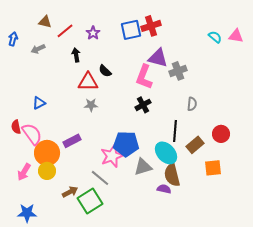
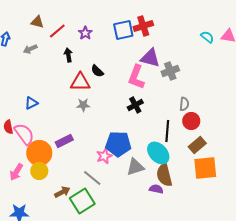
red circle: (221, 134) -> (191, 121), moved
brown rectangle: (195, 145) -> (197, 145), moved
pink star: (112, 156) -> (104, 156), size x0.7
orange square: (213, 168) -> (205, 168), size x1.4

